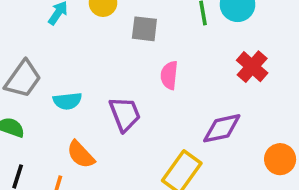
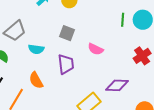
gray square: (144, 29) -> (67, 33), moved
pink semicircle: (169, 75) -> (96, 49), turned -84

